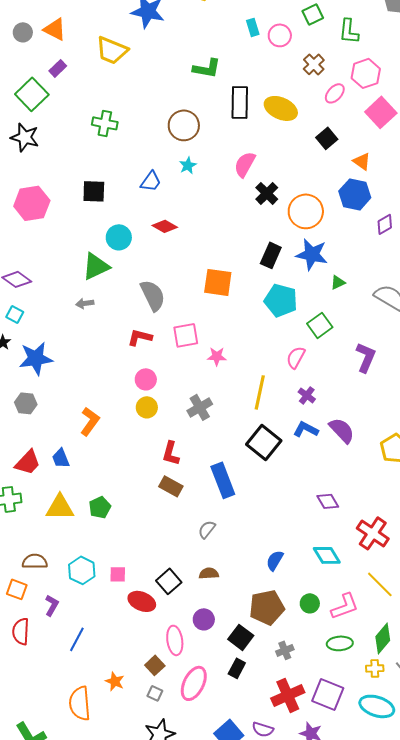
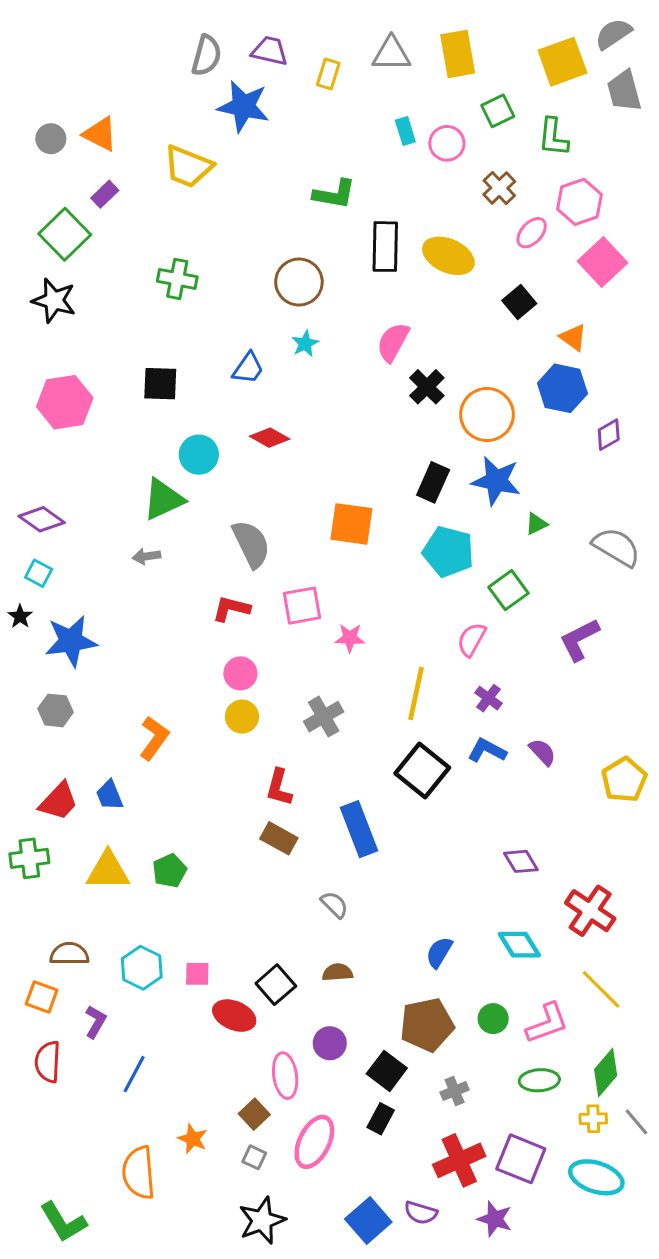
purple L-shape: (366, 357) -> (579, 640), turned -140
purple semicircle: (342, 430) -> (542, 752), size x0.7
gray semicircle: (207, 529) -> (334, 905), turned 96

